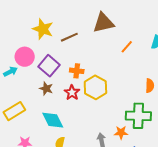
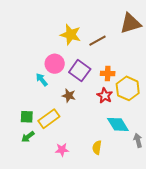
cyan arrow: (10, 72) -> (42, 80), turned -96
brown star: (46, 89) -> (69, 96), moved
cyan diamond: (53, 120) -> (118, 124), moved

